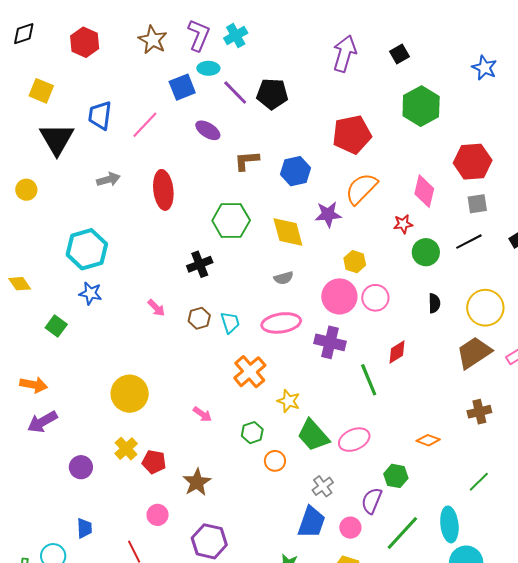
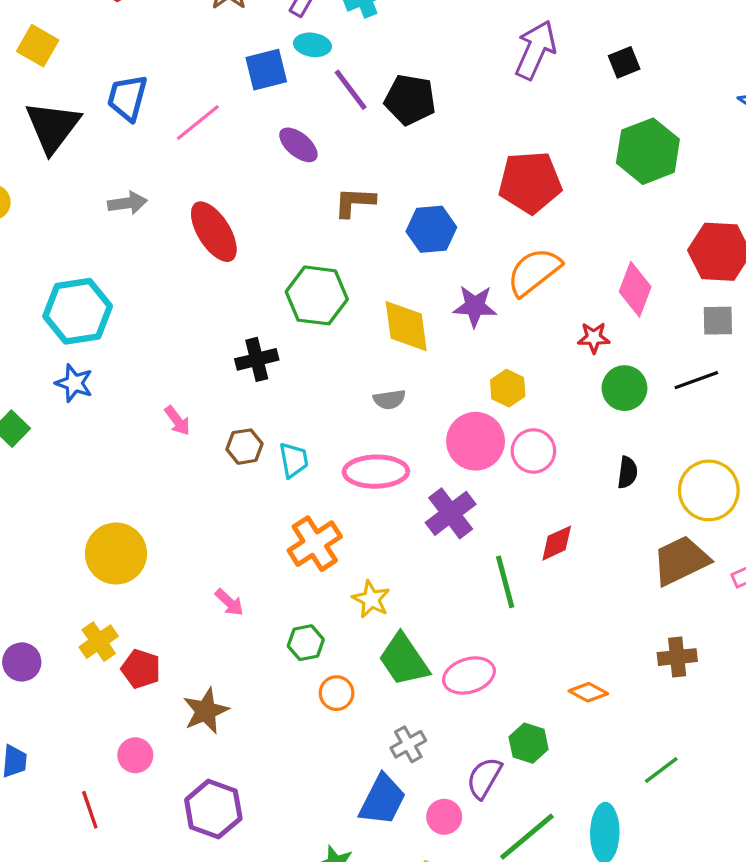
red ellipse: (163, 190) -> (214, 232), turned -33
purple cross: (330, 342) -> (451, 513), turned 32

